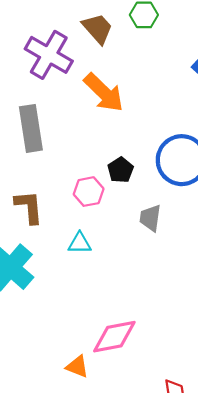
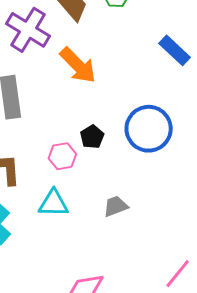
gray trapezoid: (150, 218) -> (116, 206), moved, turned 60
cyan triangle: (80, 243) -> (53, 203), size x1.4

